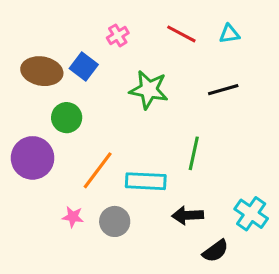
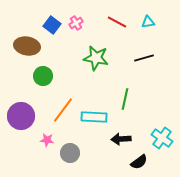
blue square: (84, 66) -> (52, 25), moved
purple circle: (33, 158) -> (21, 116), moved
gray circle: (115, 221) -> (70, 153), moved

